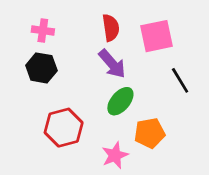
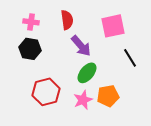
red semicircle: (111, 28) -> (67, 20), moved
pink star: (115, 155) -> (83, 100), moved

